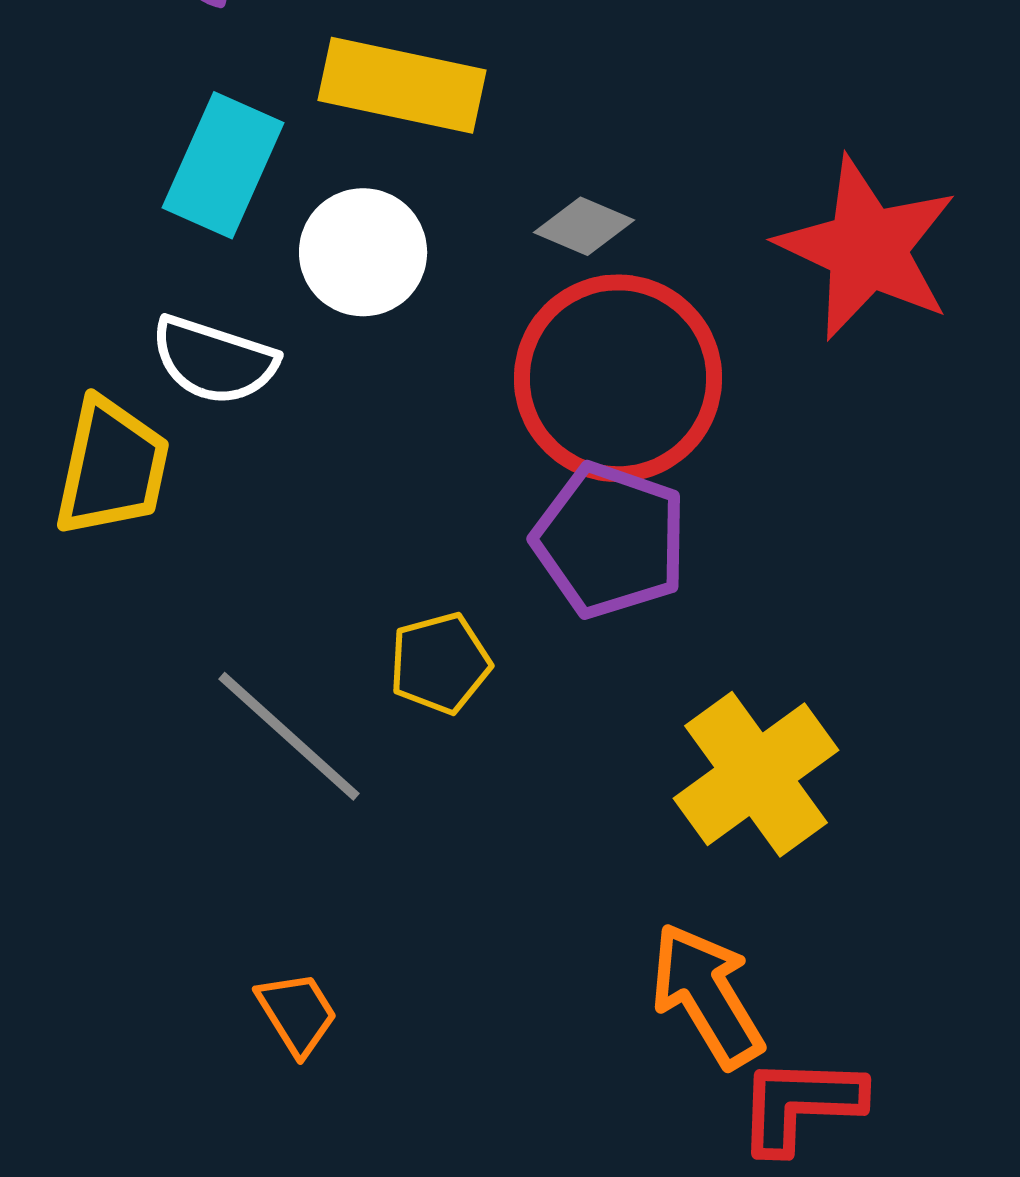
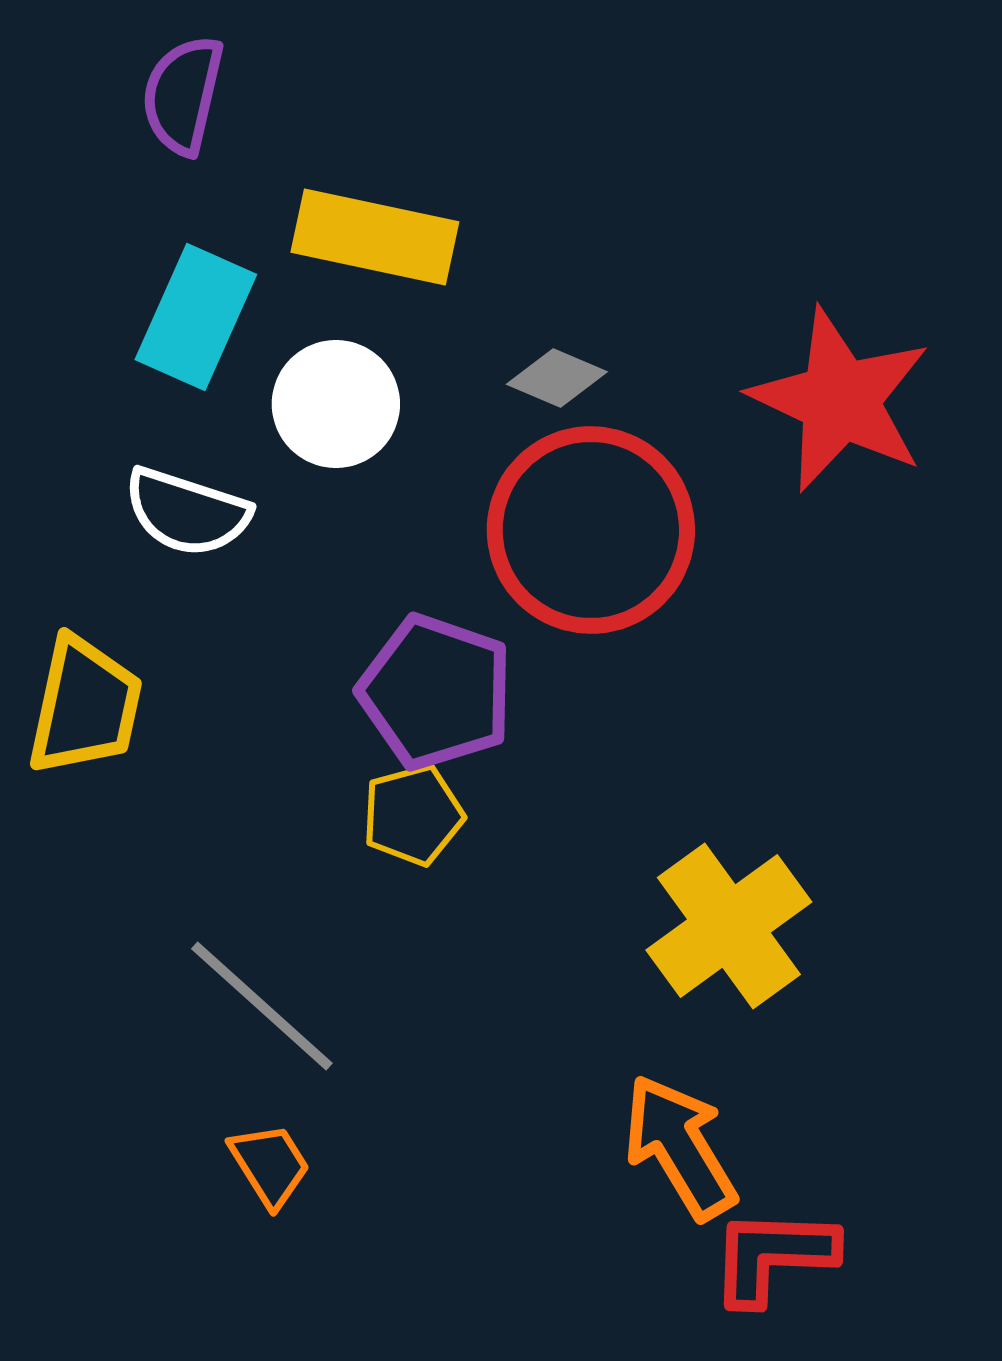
yellow trapezoid: (112, 467) -> (85, 706), moved
purple pentagon: (610, 540) -> (436, 692), moved
gray line: (289, 736) -> (262, 1006), moved

